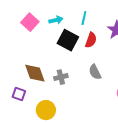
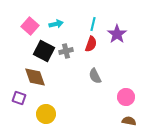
cyan line: (84, 18) -> (93, 24), moved
black square: (68, 40) -> (44, 51), moved
gray cross: (61, 77) -> (66, 51), moved

